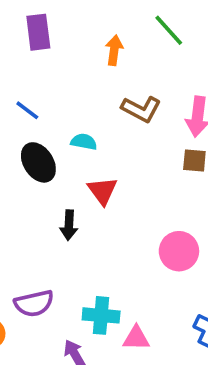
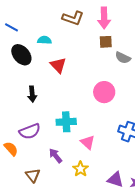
black arrow: (69, 225) -> (32, 94), moved
cyan cross: (101, 315) -> (66, 122), moved
pink triangle: (136, 338) -> (88, 142), turned 49

